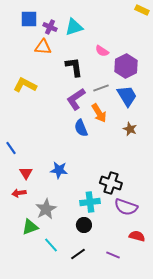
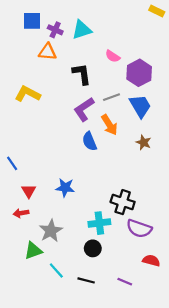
black line: (78, 254) -> (86, 280), turned 49

